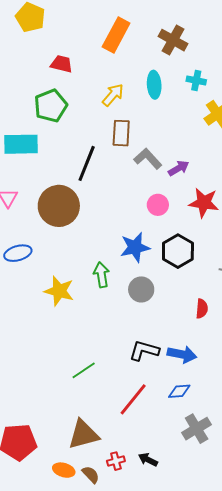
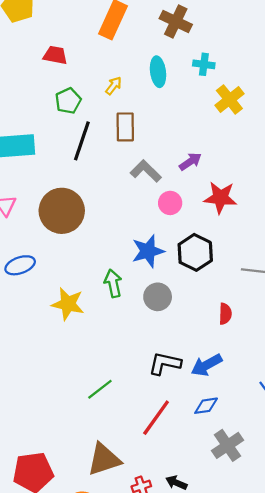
yellow arrow: (113, 95) -> (114, 86), size x0.7
green pentagon: (51, 106) -> (68, 101), moved, size x0.7
gray L-shape: (148, 159) -> (146, 171), moved
black line: (87, 163) -> (82, 141), moved
blue arrow: (182, 354) -> (207, 365), turned 144

